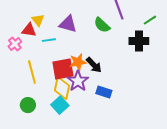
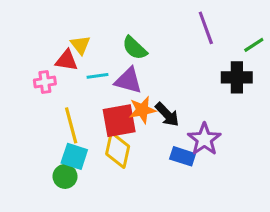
purple triangle: (68, 24) -> (128, 80), moved
green semicircle: (102, 25) -> (135, 48), moved
pink cross: (15, 44) -> (45, 82), turned 32
purple star: (78, 81) -> (204, 139), moved
cyan square: (60, 105) -> (74, 156), moved, turned -30

